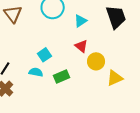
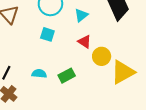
cyan square: (44, 55) -> (47, 34), moved, turned -32
yellow triangle: (115, 78) -> (123, 72), size x1.4

